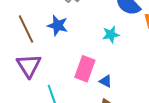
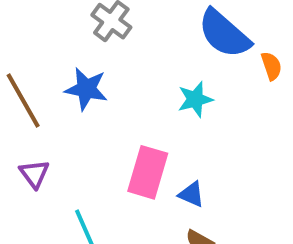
purple triangle: (29, 66) -> (34, 174), size x0.6

